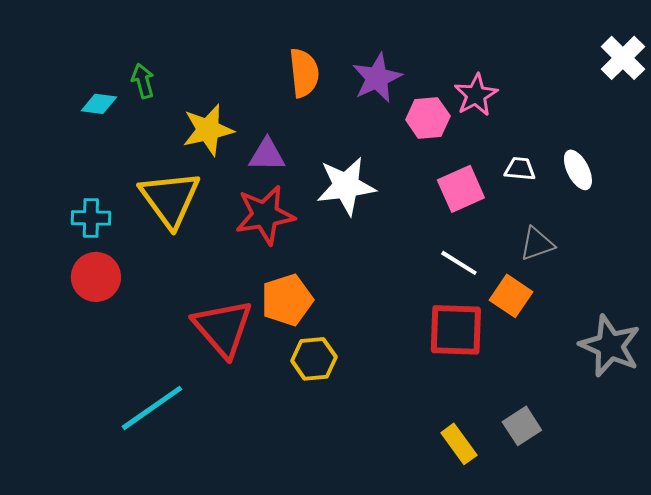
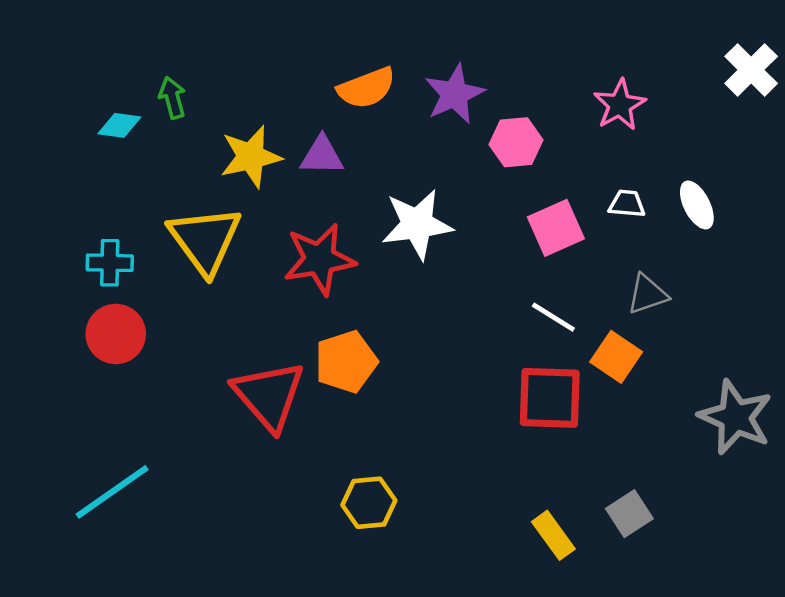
orange semicircle: (304, 73) -> (367, 88), turned 75
pink star: (476, 95) -> (620, 105), moved
purple triangle: (267, 155) -> (322, 156), moved
yellow hexagon: (314, 359) -> (369, 503), moved
cyan line: (152, 408) -> (112, 492), moved

